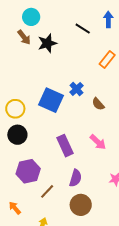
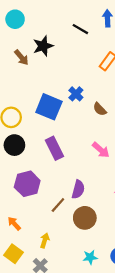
cyan circle: (31, 17) -> (15, 19), moved
brown arrow: (24, 37) -> (21, 57), moved
purple rectangle: (65, 146) -> (54, 148), moved
brown line: (47, 191) -> (58, 205), moved

